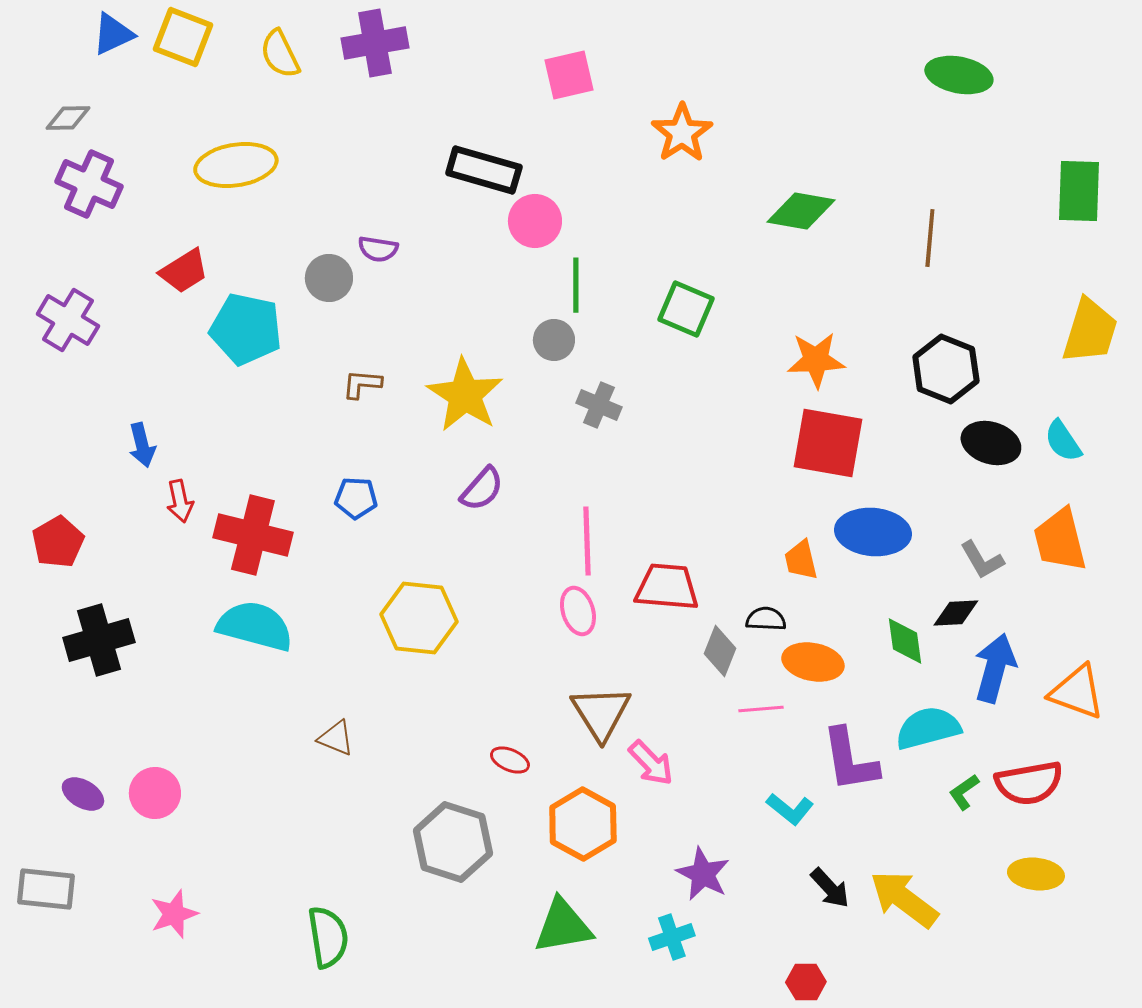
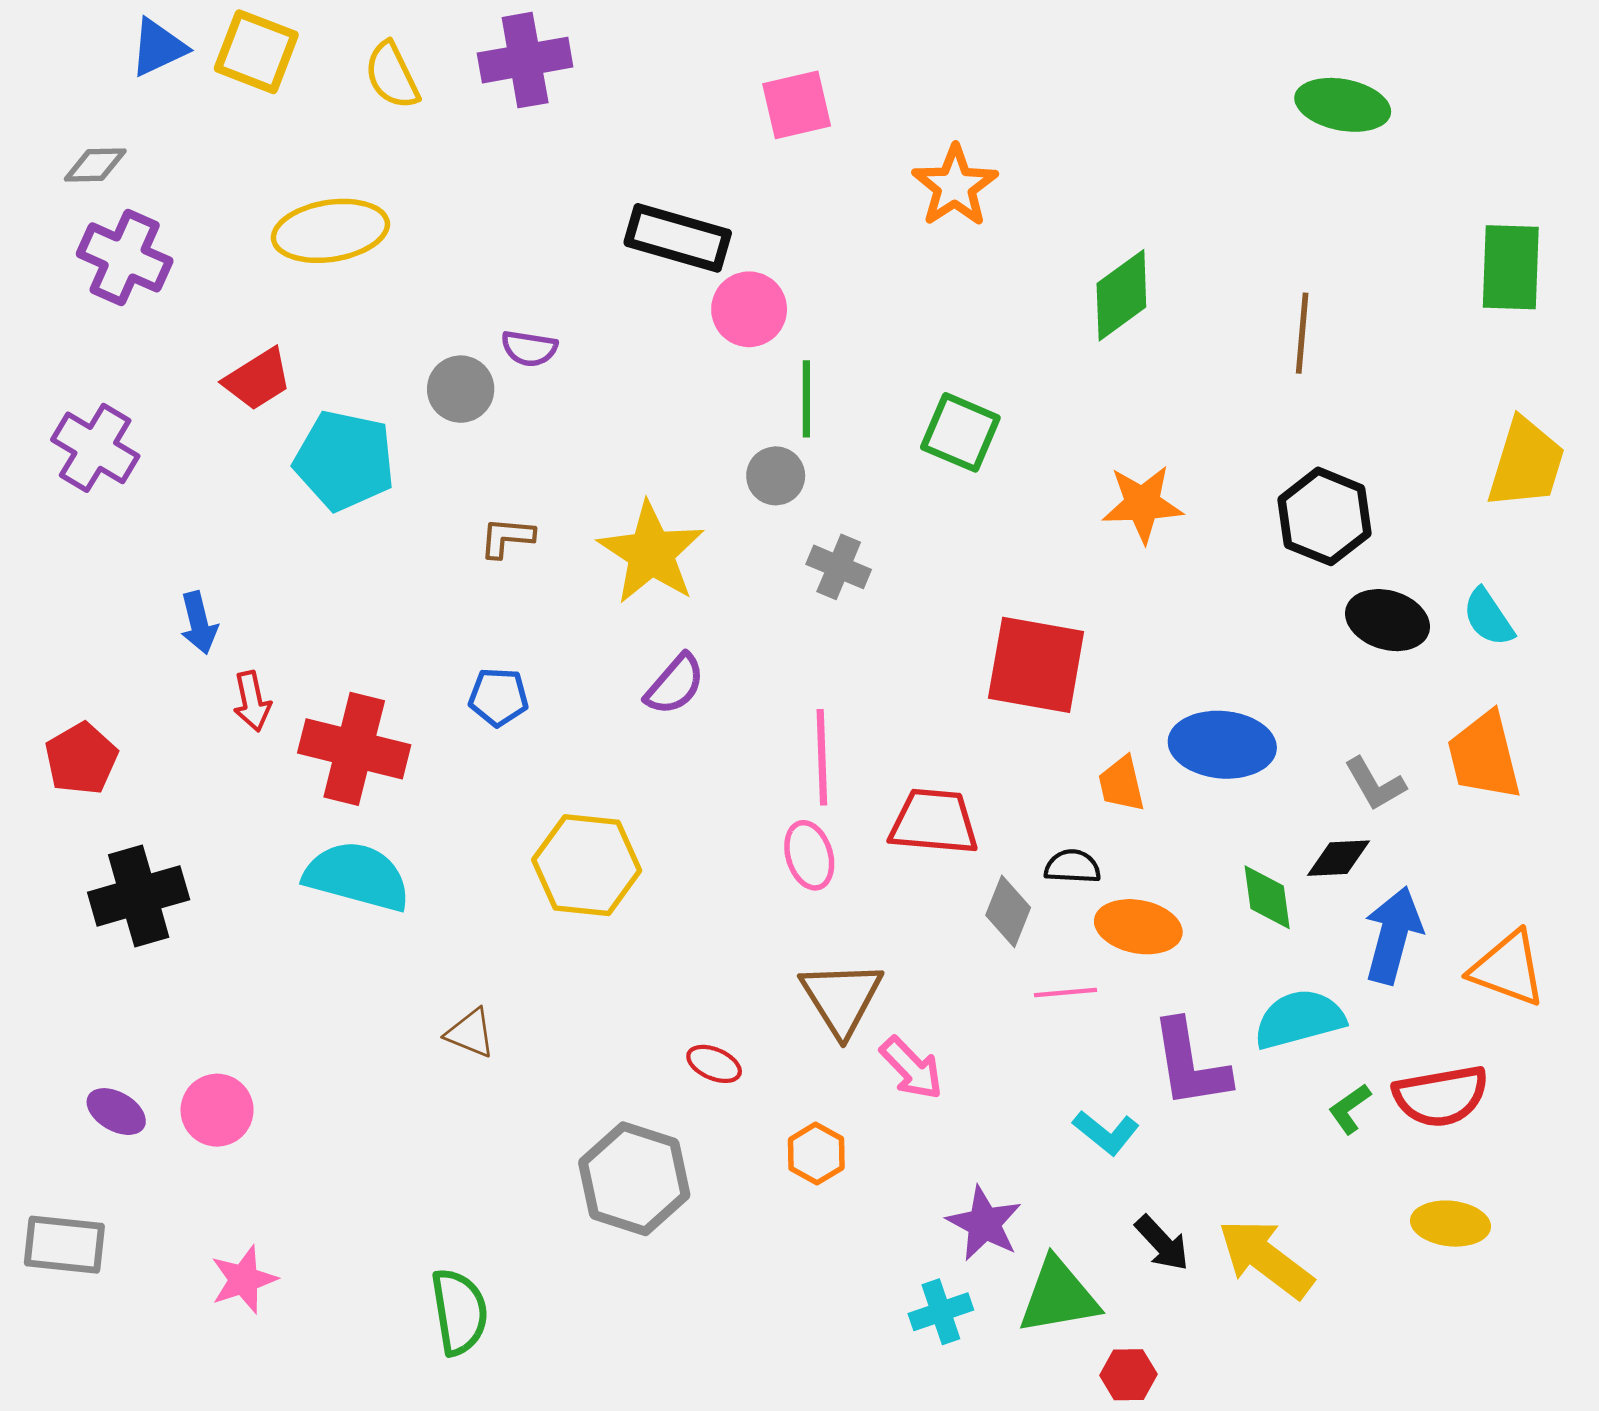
green diamond: (801, 211) -> (1121, 295), turned -46
red square: (828, 443) -> (1036, 665), moved
orange hexagon: (583, 824) -> (816, 1154), size x0.6
green triangle: (563, 926) -> (1058, 1296), moved

